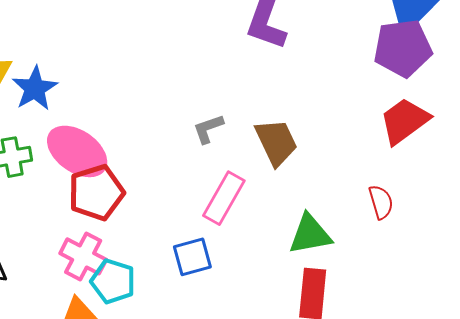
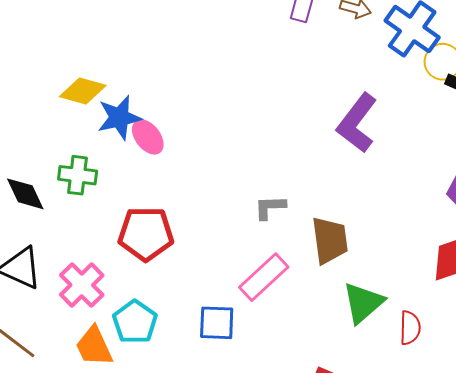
pink ellipse: (77, 151) -> (148, 137), moved, size x0.6
green triangle: (310, 234) -> (363, 303), moved, turned -48
pink cross: (83, 256) -> (82, 285), moved

